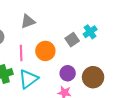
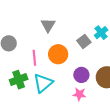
gray triangle: (28, 21) -> (48, 25), moved, turned -35

